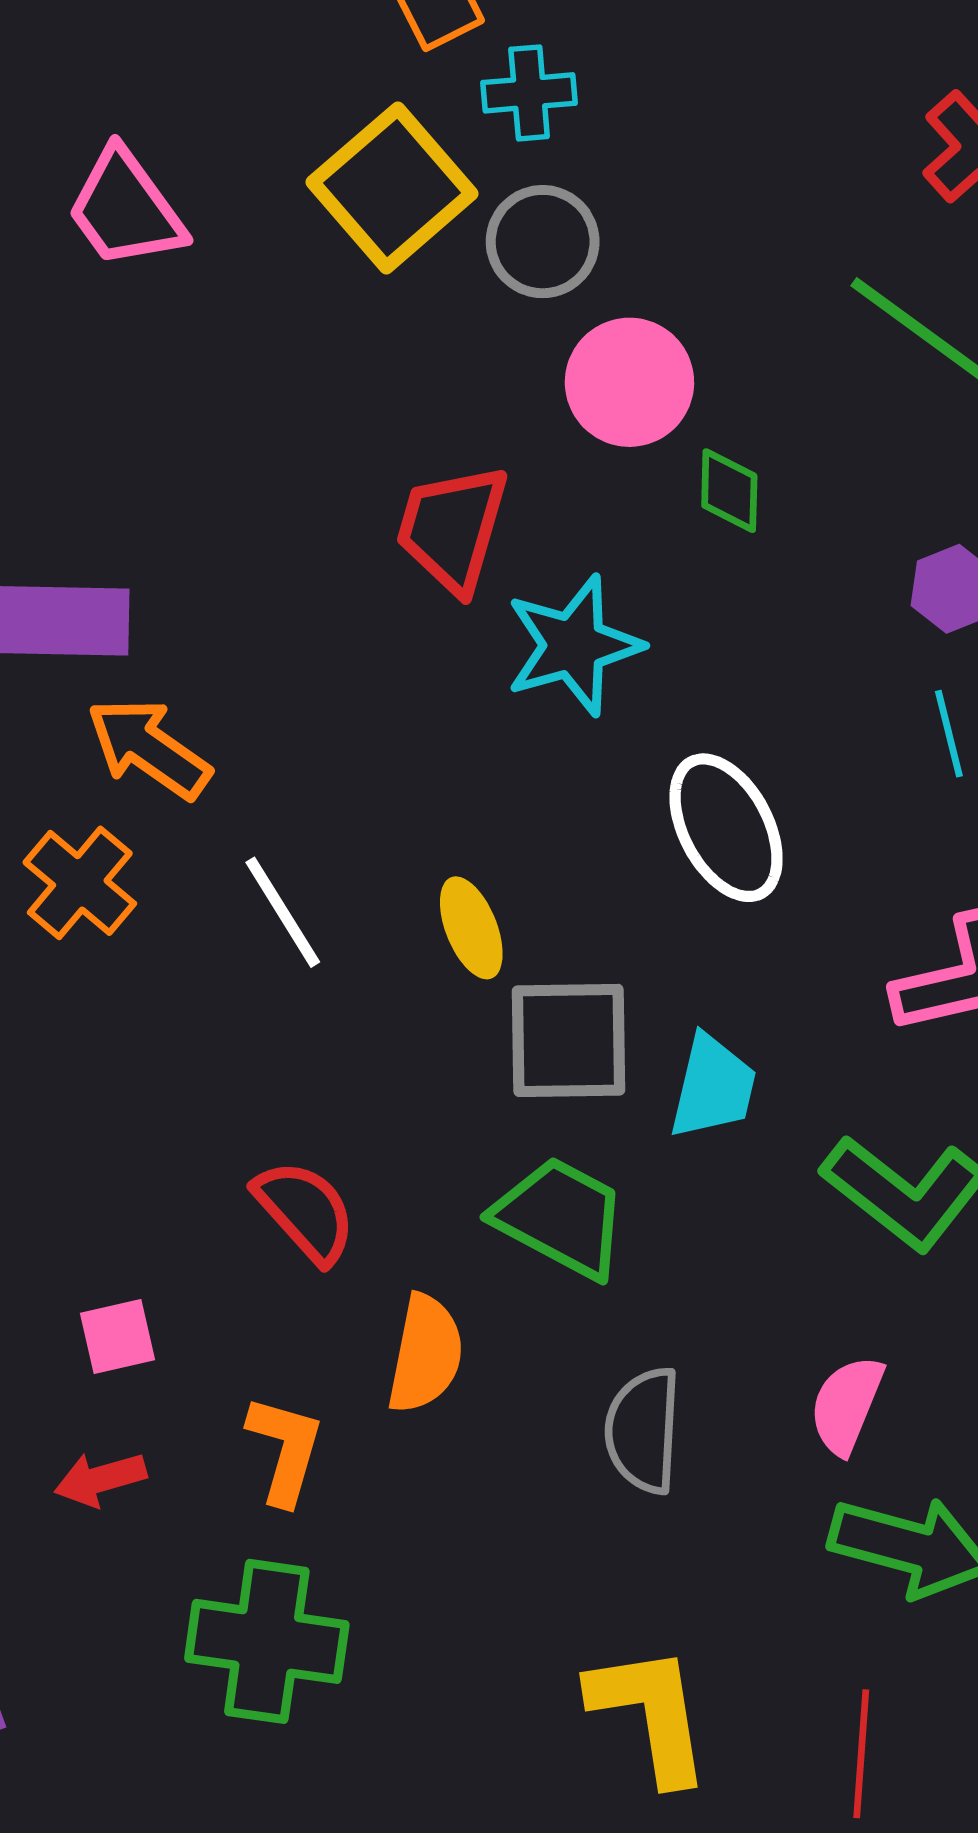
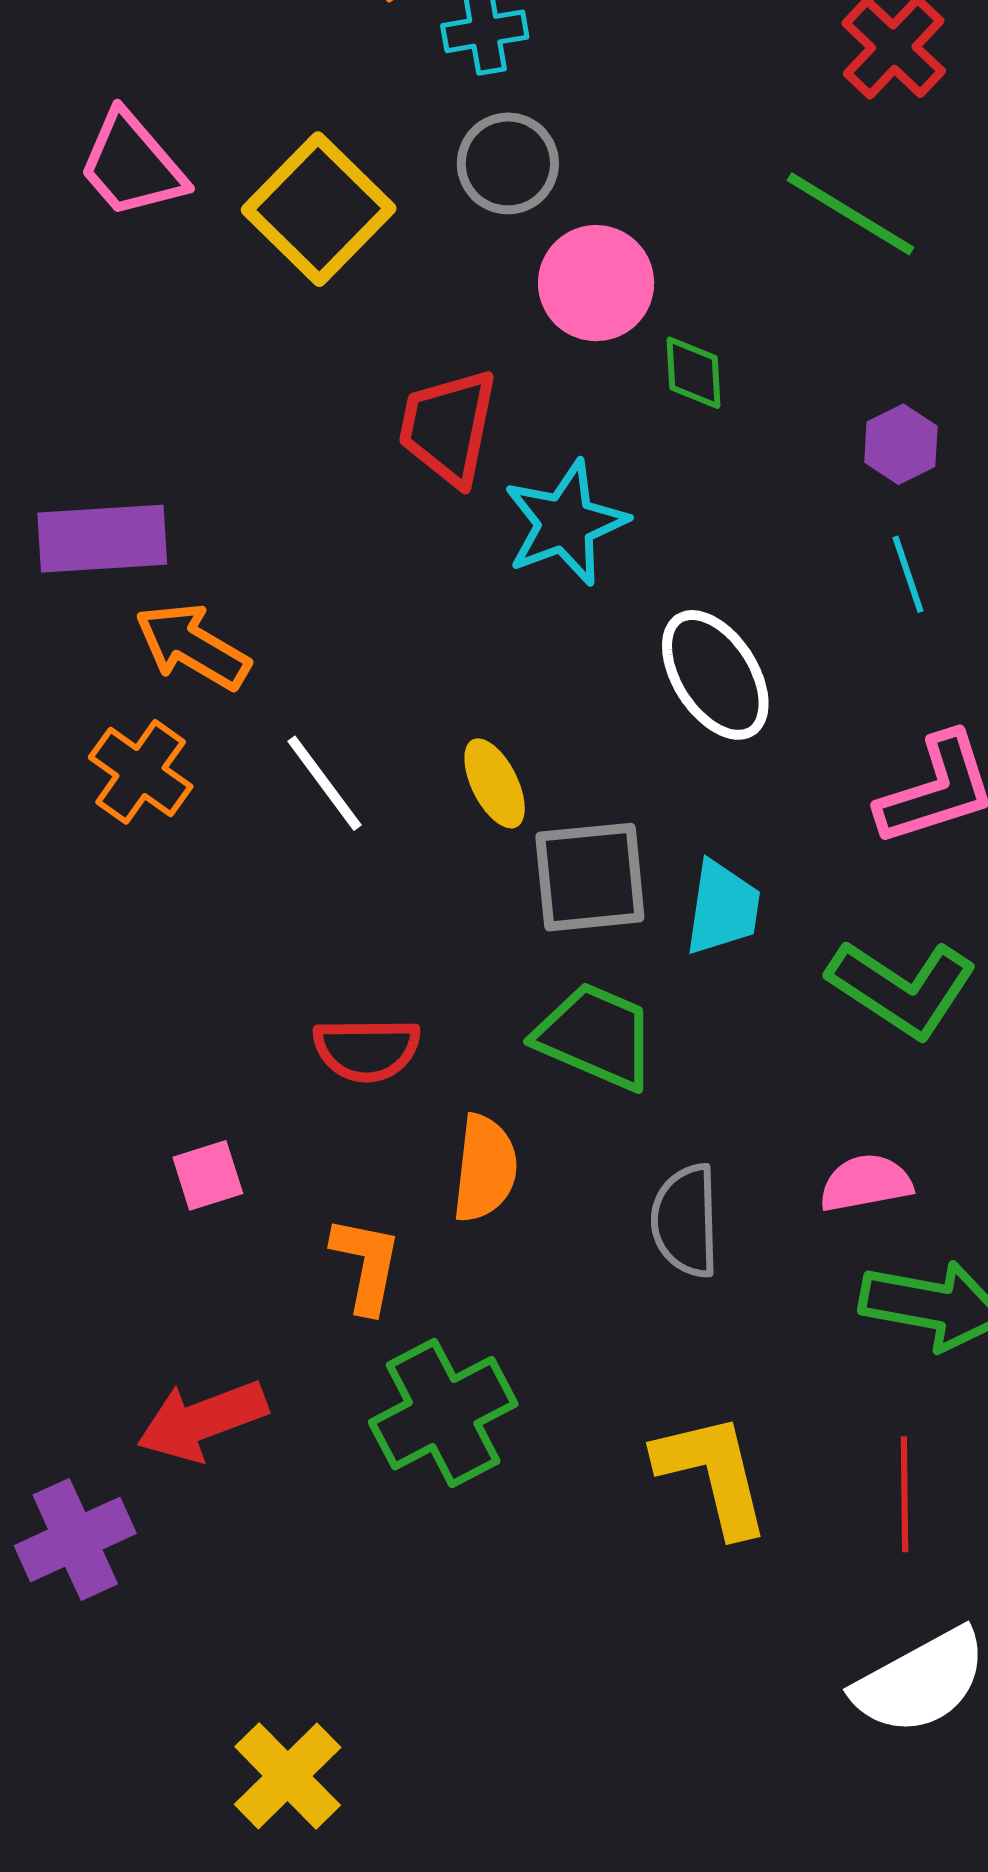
yellow square: (392, 188) -> (319, 209), moved
red semicircle: (305, 1211) -> (367, 1050), turned 136
pink semicircle: (847, 1405) -> (866, 1183), turned 62
red arrow: (100, 1479) -> (202, 1420), moved, size x1.6
green cross: (267, 1641) -> (443, 1413), moved, turned -31

